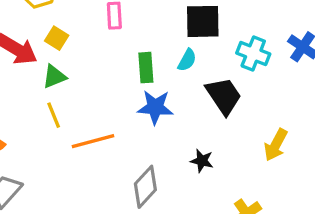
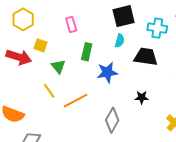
green rectangle: (146, 68) -> (87, 52), moved, turned 30
green triangle: (54, 77) -> (58, 66), moved, turned -35
black trapezoid: (224, 96) -> (146, 57), turned -35

